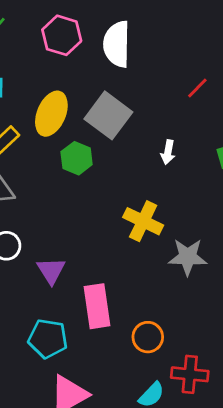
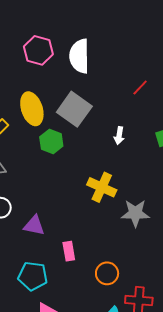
yellow ellipse: (51, 114) -> (32, 109), turned -40
purple triangle: (51, 271) -> (34, 225), turned -45
pink rectangle: (97, 306) -> (69, 251), size x0.6

